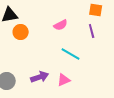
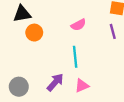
cyan line: (71, 54) -> (75, 57), moved, turned 54
purple arrow: (40, 77) -> (55, 82), turned -30

